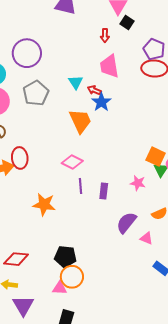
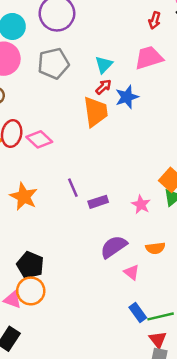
pink trapezoid: (109, 66) -> (149, 58), turned 65
red arrow: (94, 90) -> (103, 87), moved, turned 96
pink diamond: (72, 162) -> (39, 139), moved
purple line: (80, 186) -> (73, 188), turned -35
purple rectangle: (104, 191) -> (98, 202), turned 49

